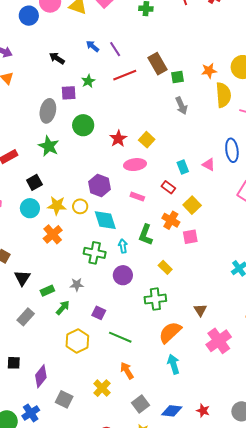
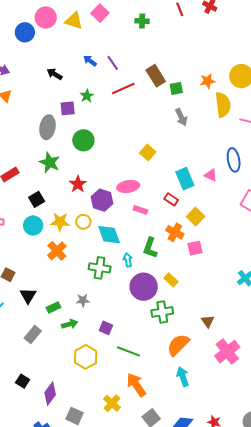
red star: (118, 139) -> (78, 184), moved
pink ellipse: (135, 165) -> (128, 186), moved
cyan rectangle: (183, 167) -> (185, 179), size x1.5
purple circle: (123, 275) -> (144, 287), moved, size x1.4
green arrow: (63, 308) -> (70, 324), turned 35
black square: (14, 363) -> (23, 381), turned 32
orange arrow: (127, 371) -> (136, 385), size x1.4

